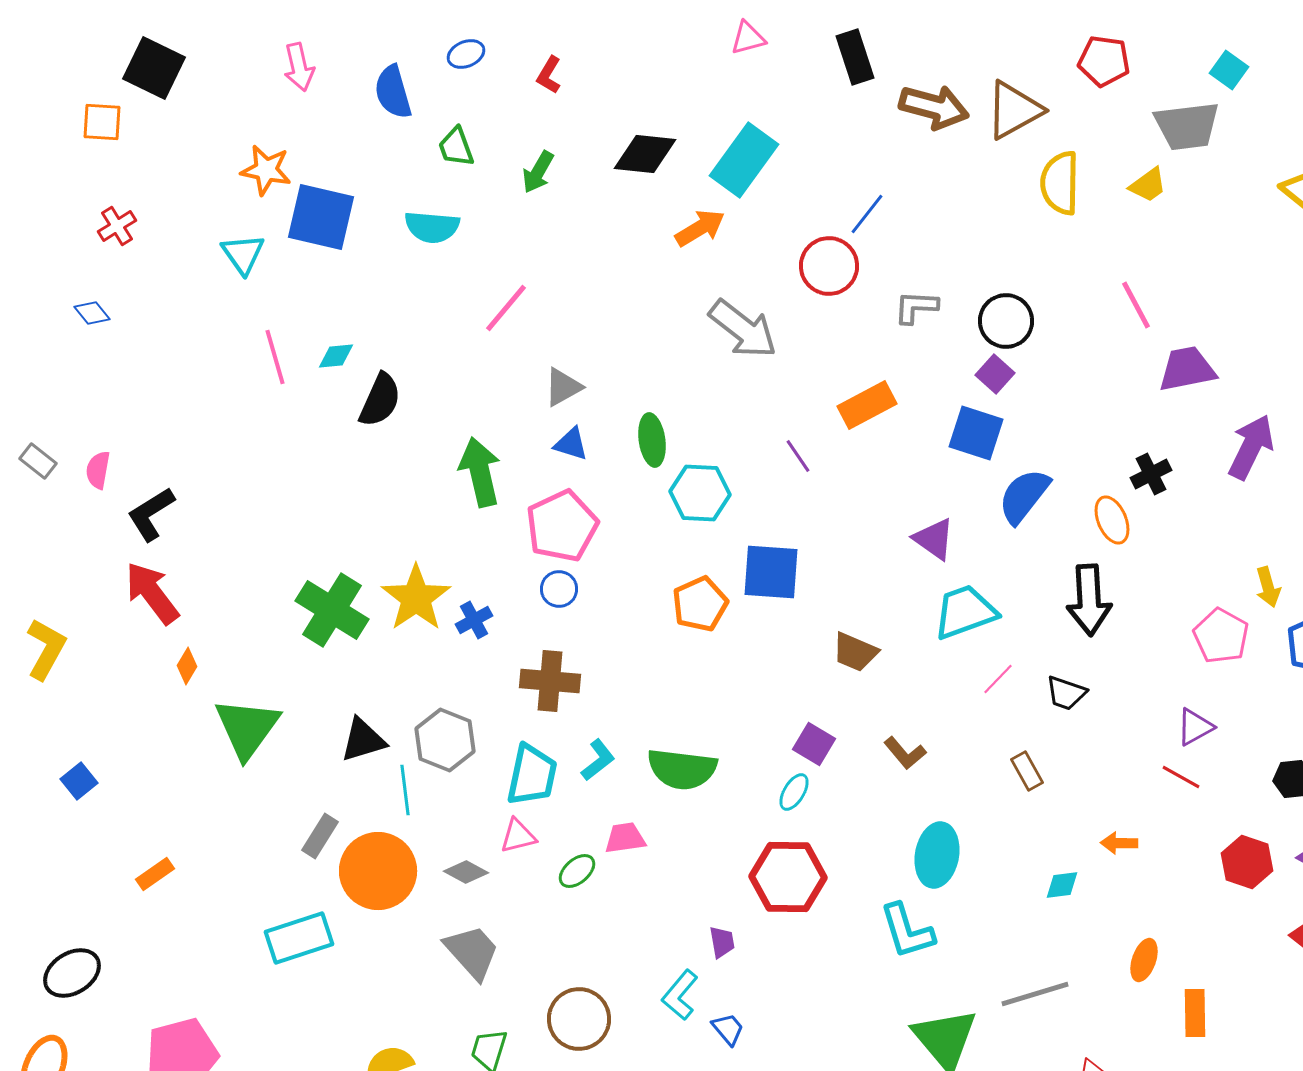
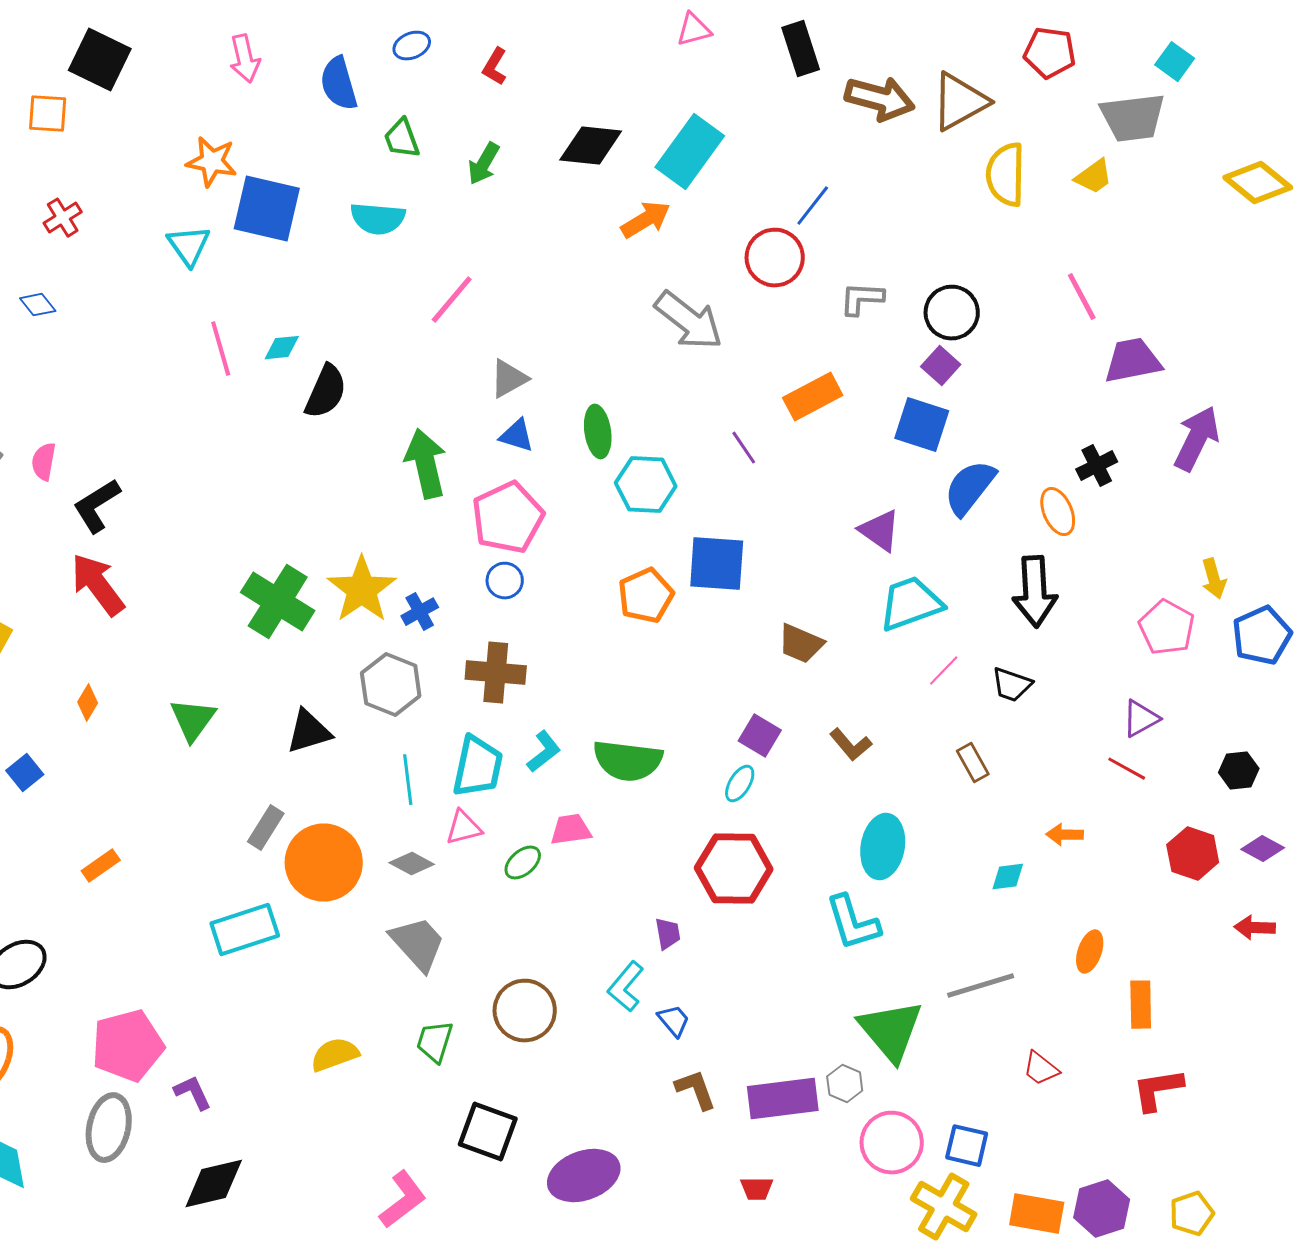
orange diamond: (187, 666) -> (88, 703), moved
green triangle: (247, 728) -> (193, 720), size x0.7
gray hexagon: (445, 740) -> (391, 685), moved
cyan line: (405, 790) -> (408, 780), moved

